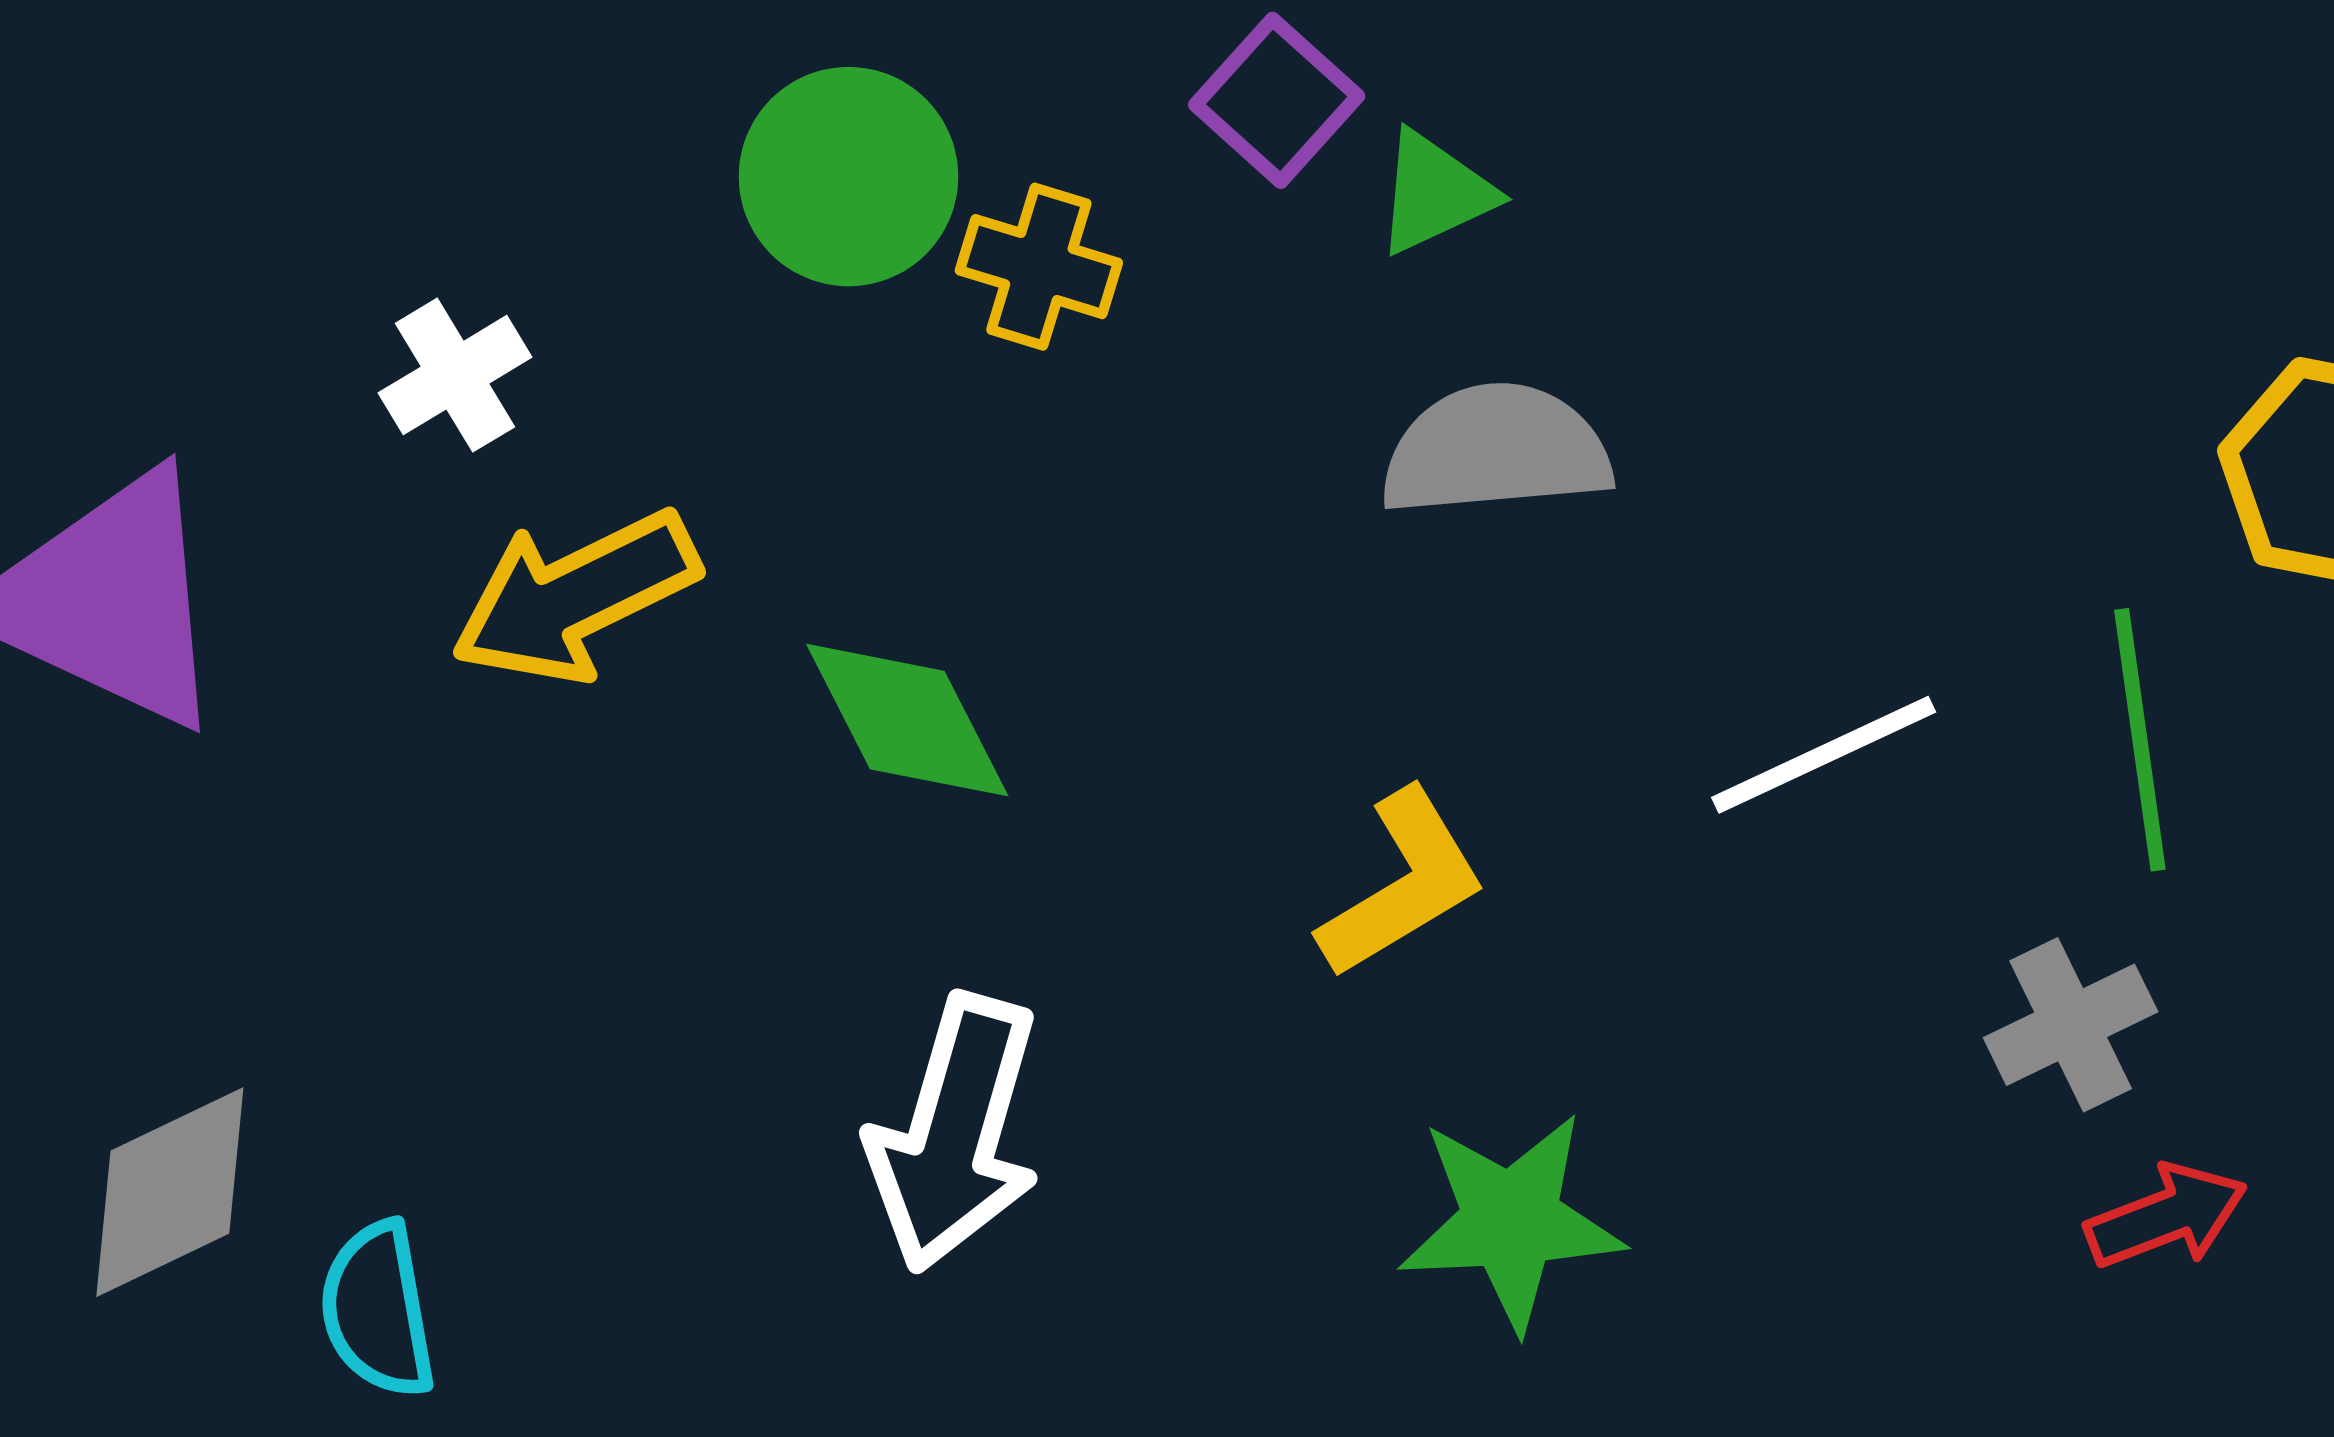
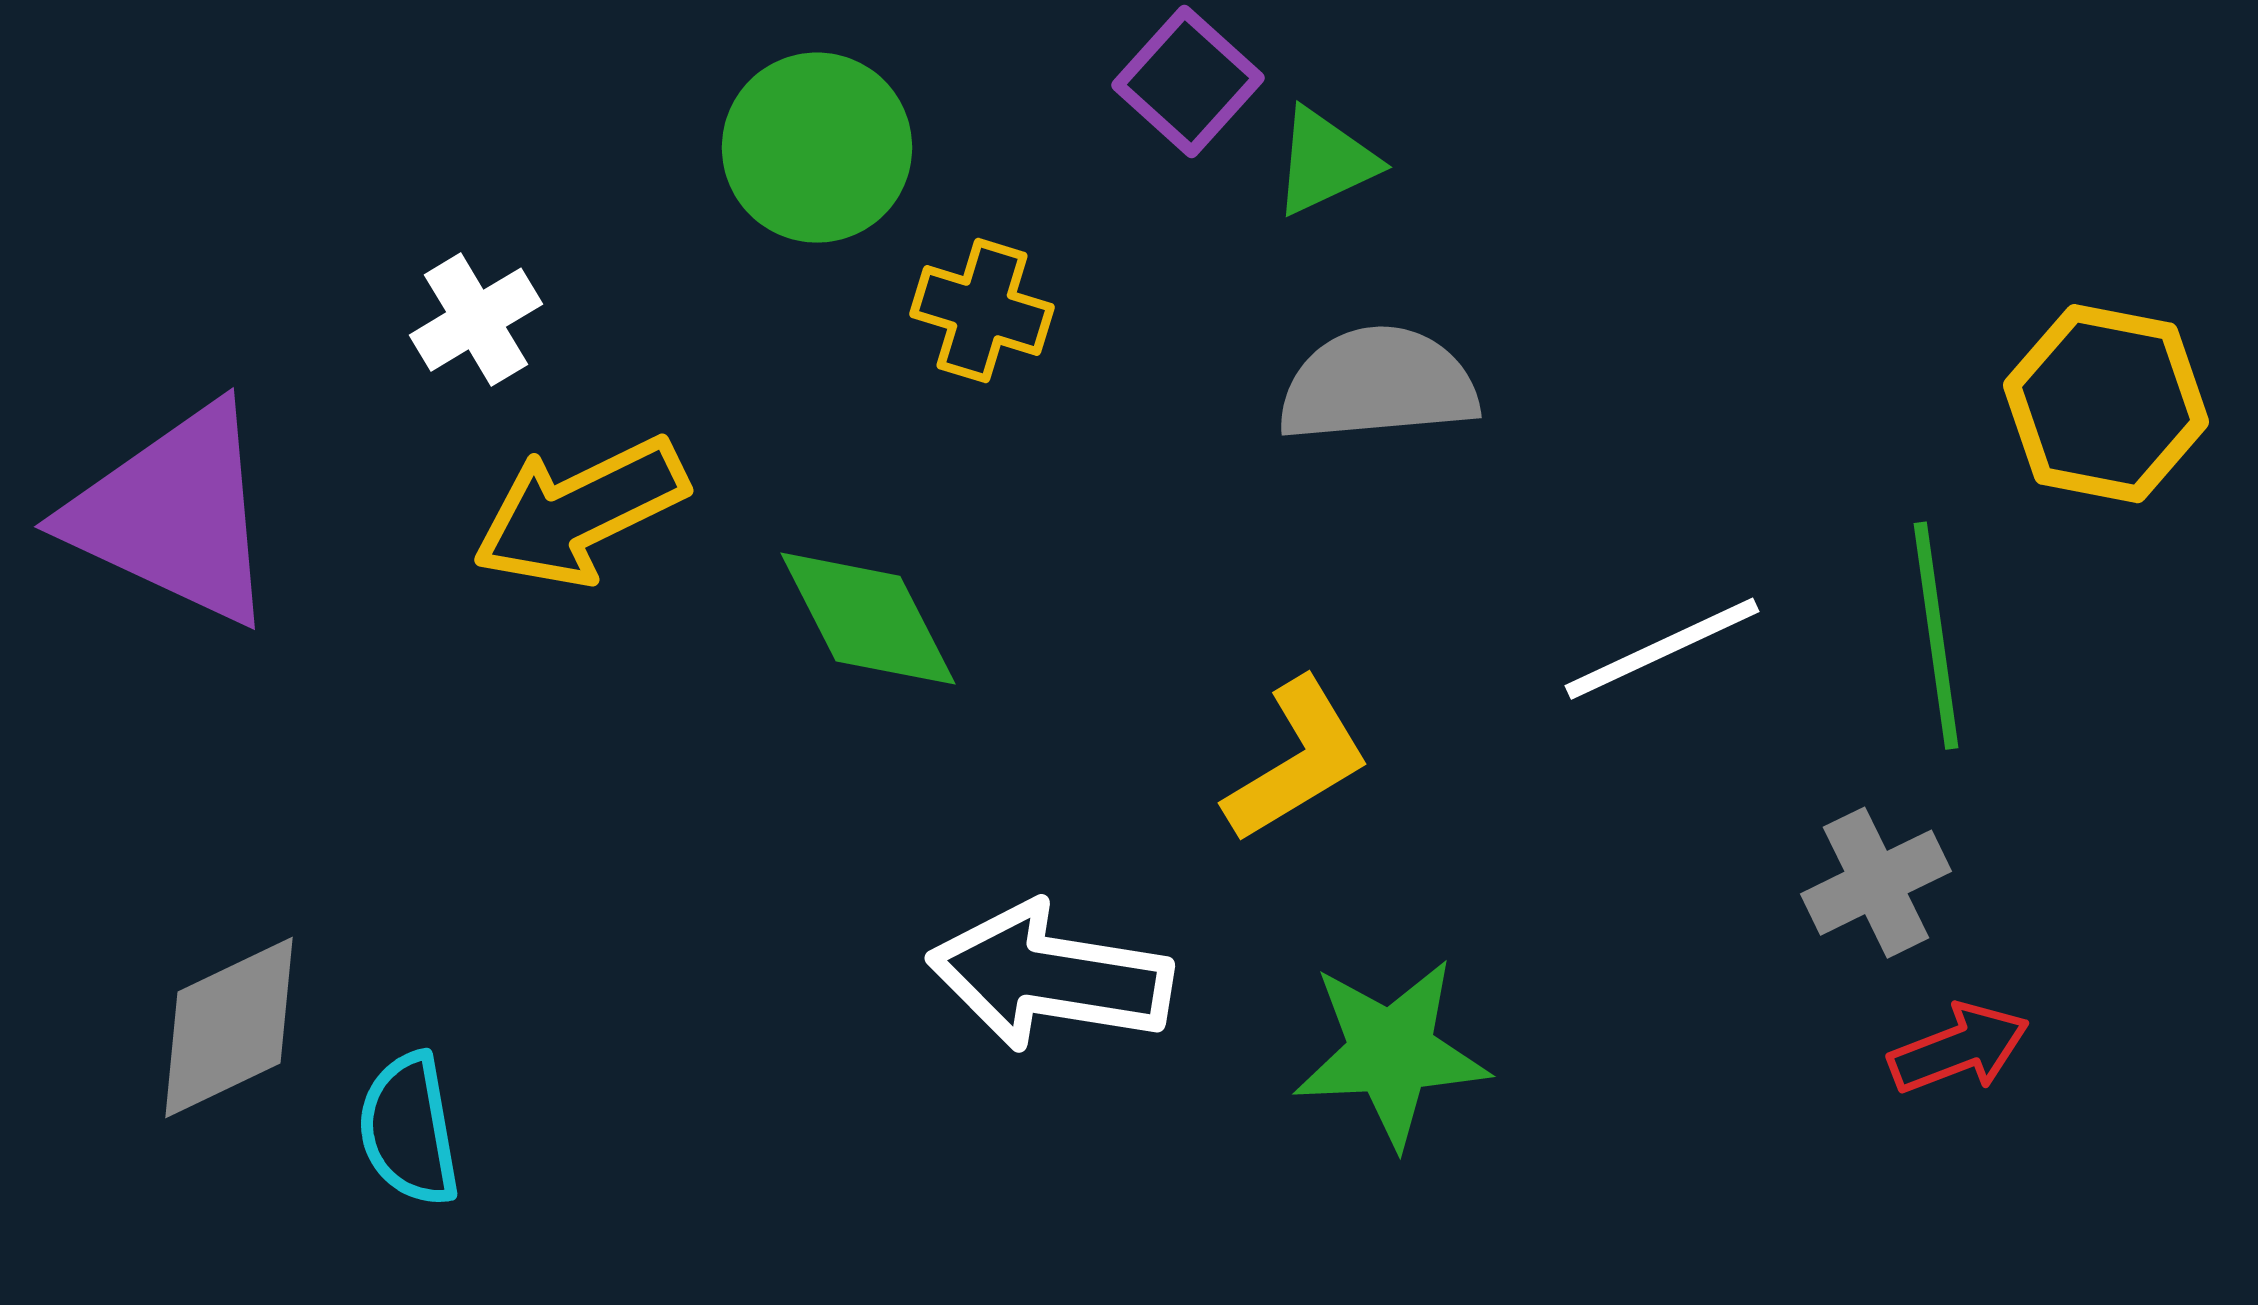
yellow cross: (1039, 267) -> (982, 311), moved
white arrow: (955, 1133) -> (1050, 977), moved, turned 83

